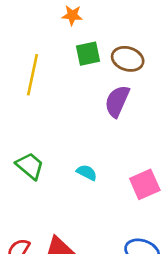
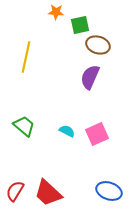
green square: (88, 54) -> (80, 25), moved
pink square: (145, 184) -> (97, 134), moved

